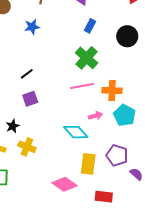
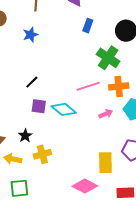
green cross: (87, 58) -> (108, 58), moved
purple square: (30, 99) -> (39, 106), turned 35
cyan diamond: (76, 132) -> (64, 109), moved
yellow cross: (27, 147) -> (42, 154), turned -30

